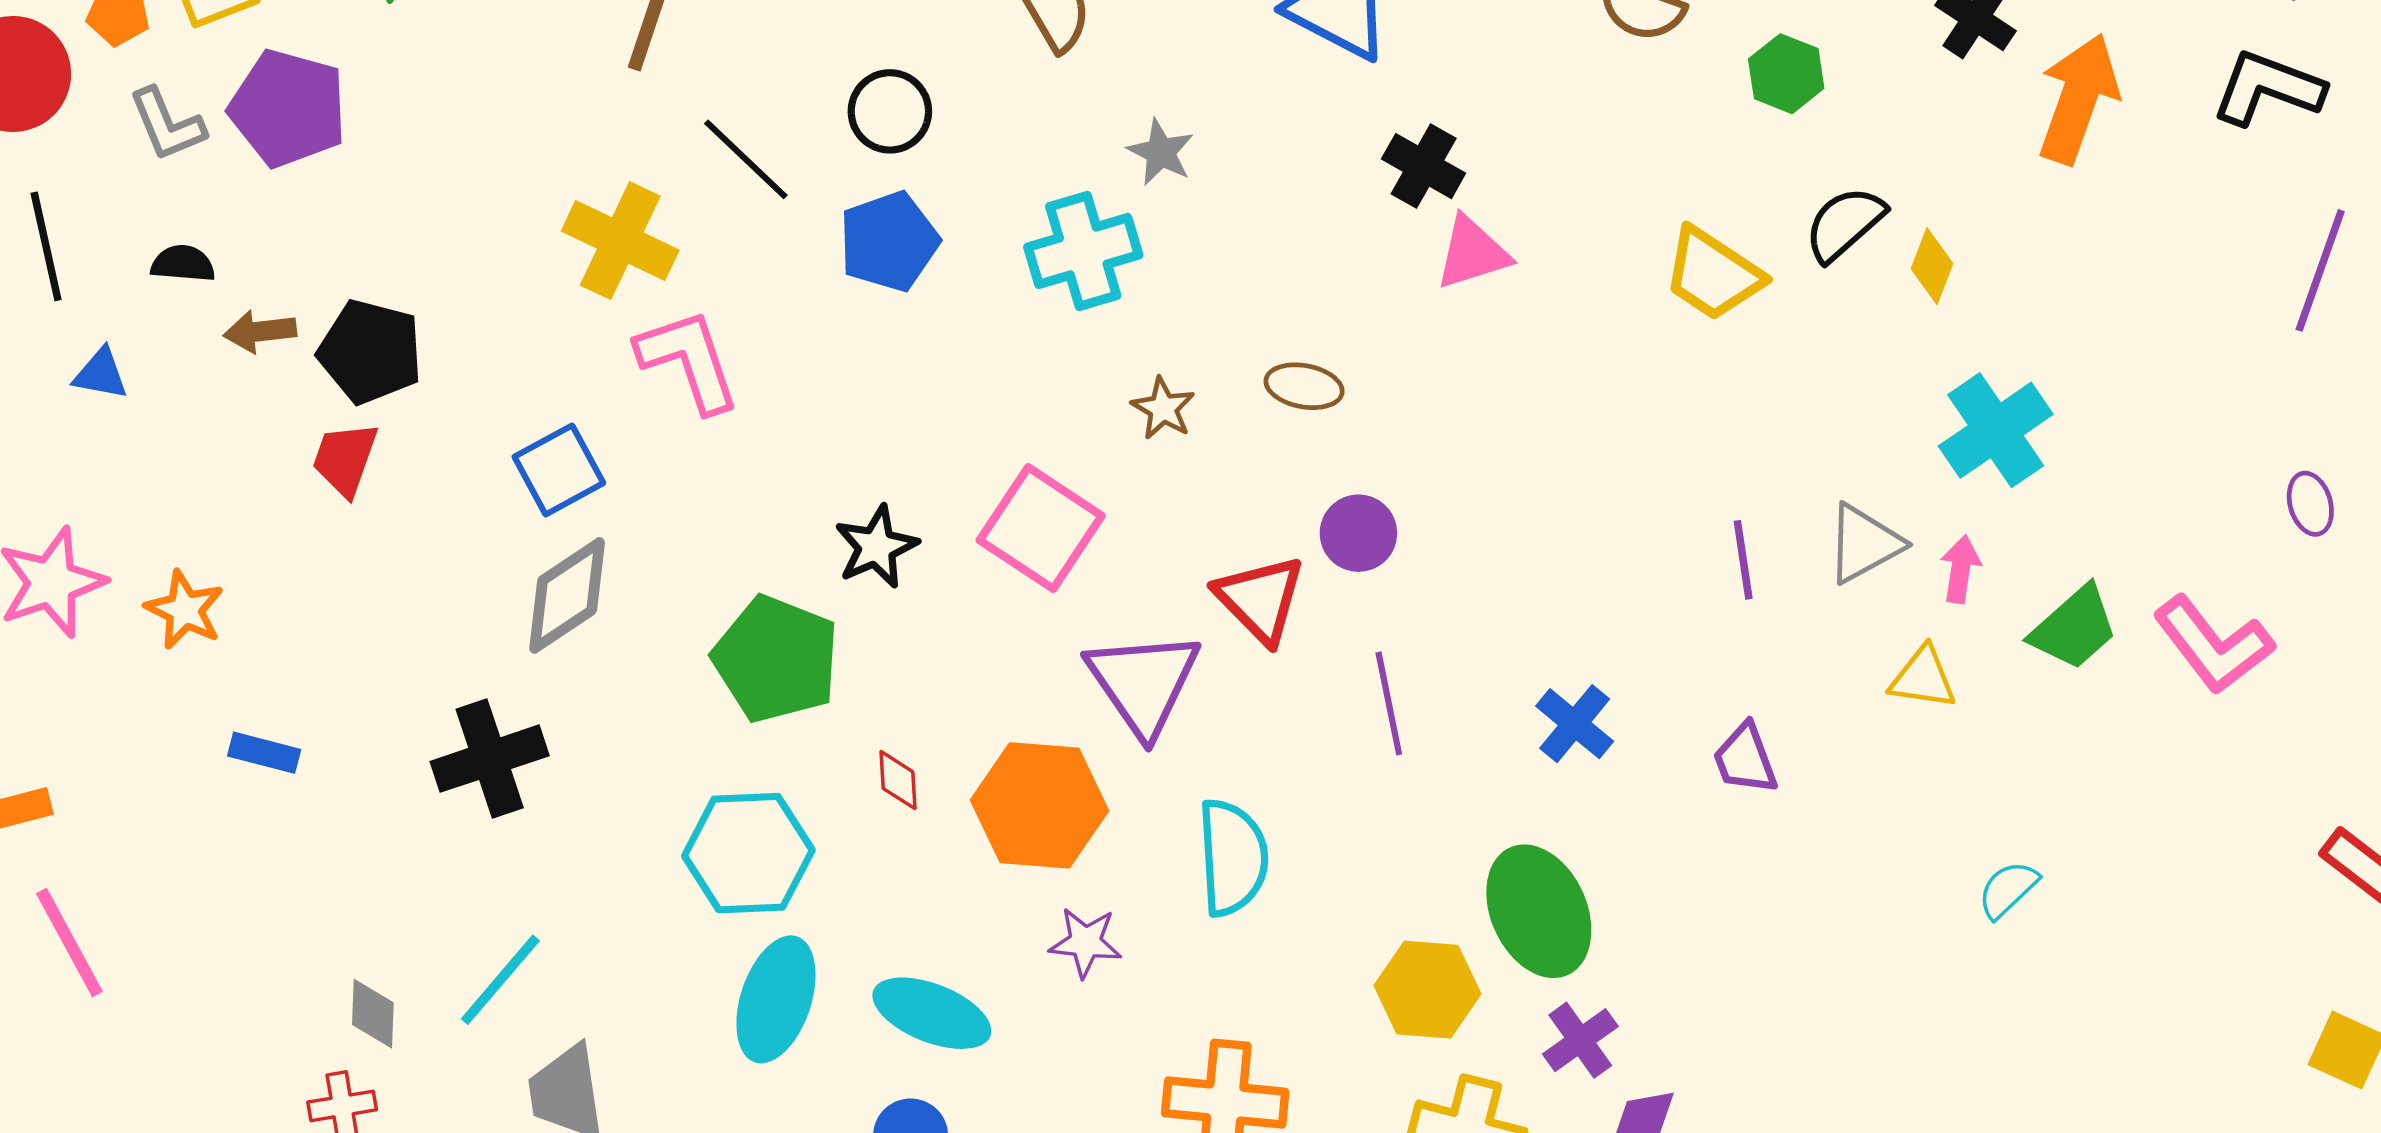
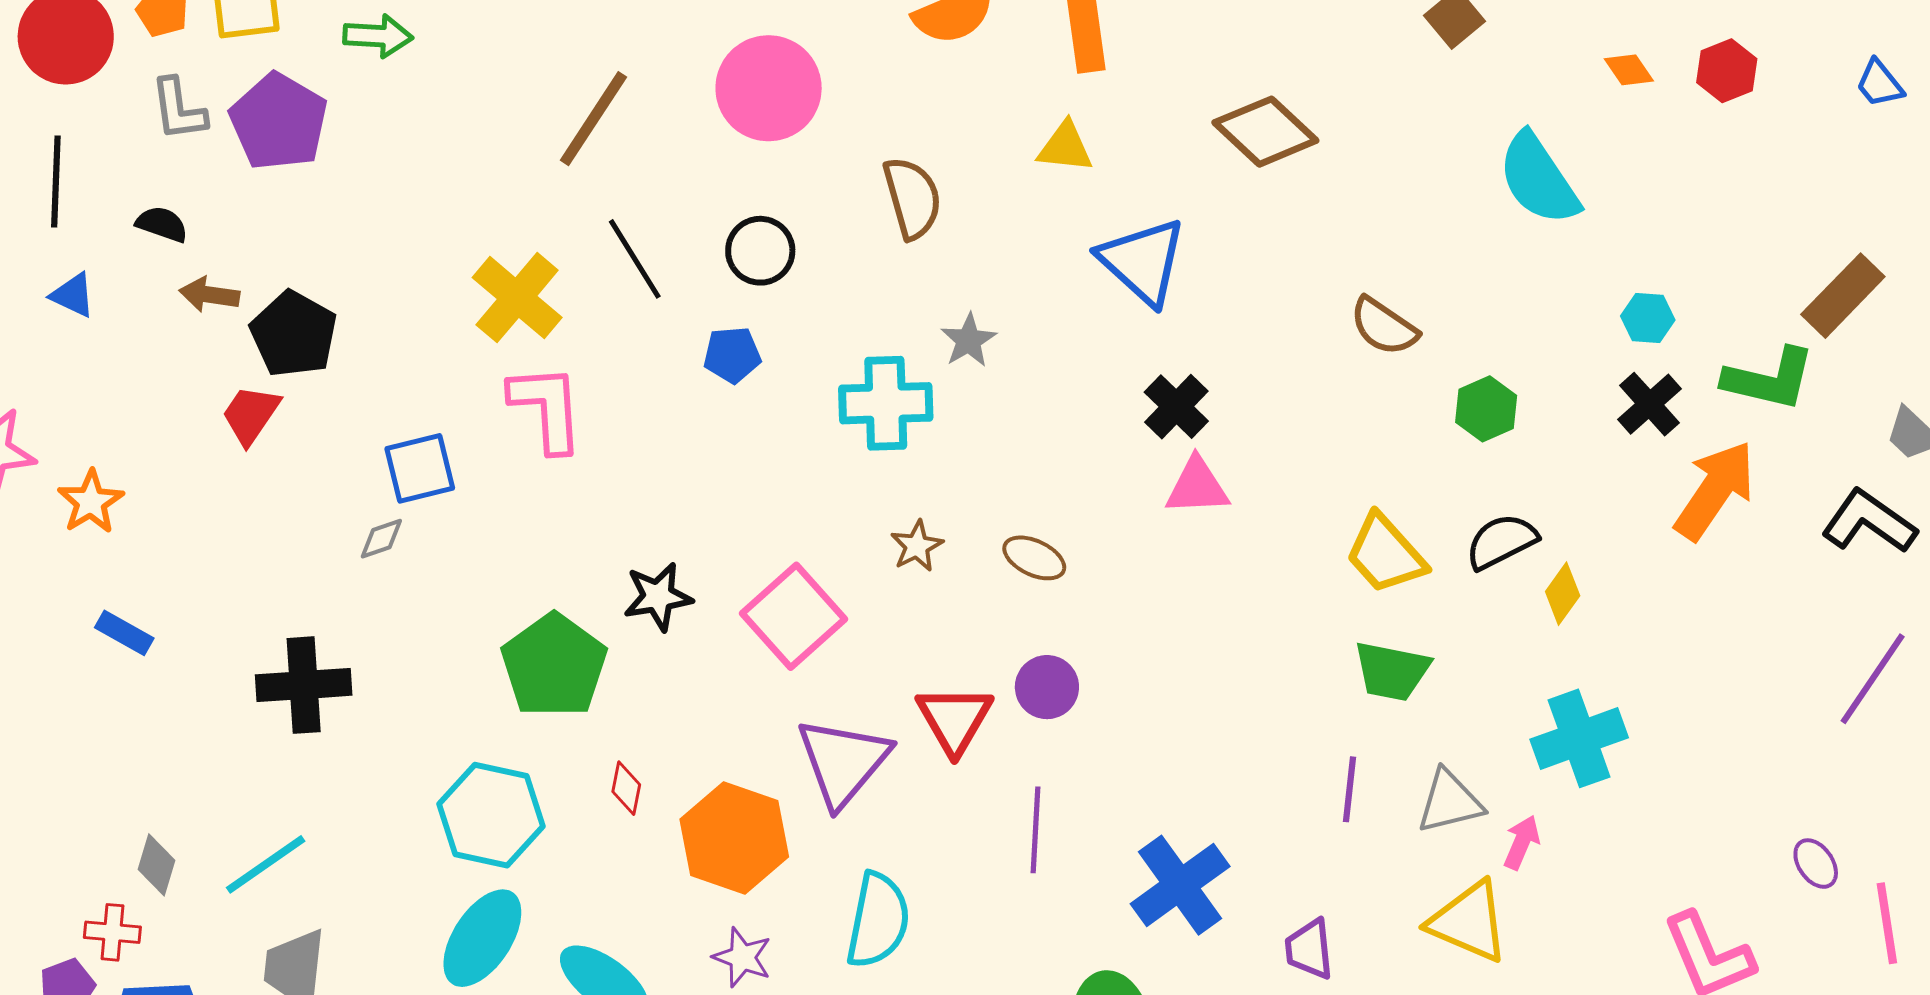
blue pentagon: (889, 242) -> (732, 355), size x0.7
purple ellipse: (2310, 504) -> (1816, 864), turned -33
gray diamond: (567, 595) -> (381, 539), moved, size x0.5
green trapezoid: (2074, 628) -> (1392, 671), moved, turned 38
yellow triangle: (1923, 678) -> (1469, 922), size x1.5
blue cross: (1575, 724) -> (1180, 885), size x1.5

